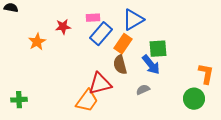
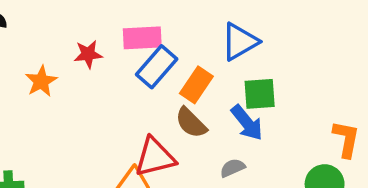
pink rectangle: (93, 18) -> (142, 38), size x1.5
blue triangle: (133, 20) -> (240, 42), moved
brown semicircle: (120, 65) -> (191, 123), turned -30

